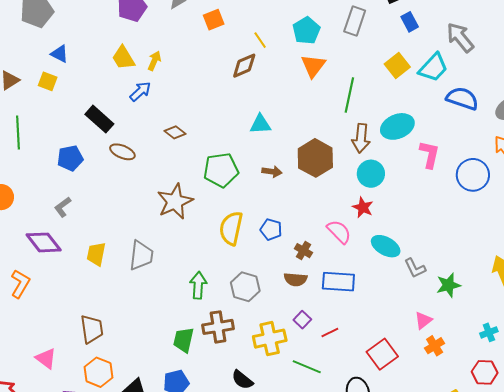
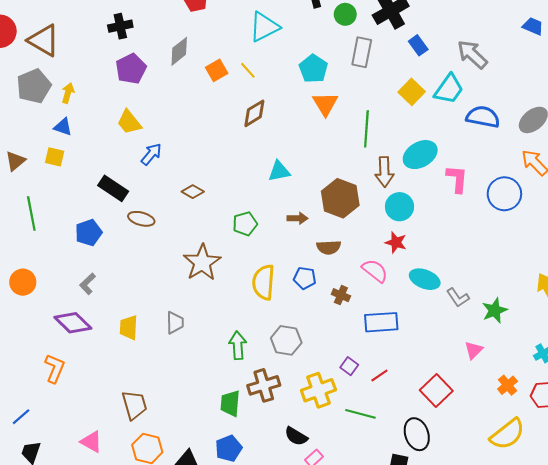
yellow line: (260, 40) -> (248, 70), moved
yellow arrow: (154, 61) -> (68, 93), moved
green pentagon: (221, 170) -> (245, 224), size x0.7
gray trapezoid: (141, 255) -> (175, 323), size x0.7
brown semicircle: (296, 279) -> (329, 247), moved
orange cross: (435, 346) -> (508, 385), moved

